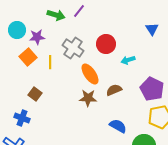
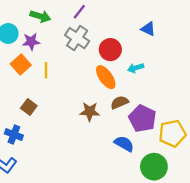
green arrow: (56, 15) -> (40, 16), moved
blue triangle: (152, 29) -> (148, 29), moved, turned -32
gray cross: (73, 48) -> (77, 38), moved
orange ellipse: (90, 74) -> (106, 77), moved
purple pentagon: (152, 89) -> (142, 118), moved

